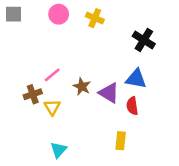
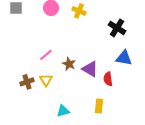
blue triangle: (136, 79) -> (124, 58), moved
brown cross: (33, 94) -> (27, 82), moved
cyan triangle: (59, 150) -> (63, 111), moved, turned 32

